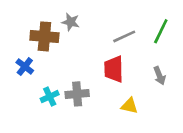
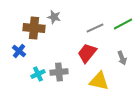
green line: (161, 31) -> (123, 24), turned 36
red trapezoid: (114, 69) -> (87, 53), turned 40
yellow triangle: (129, 106) -> (99, 81), size x1.5

